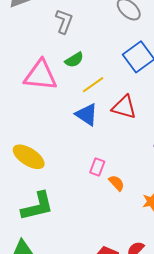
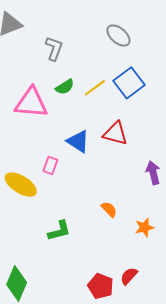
yellow line: (93, 85) -> (95, 88), moved
pink rectangle: (97, 167) -> (50, 165), moved
green L-shape: (37, 206) -> (59, 231), moved, size x0.7

